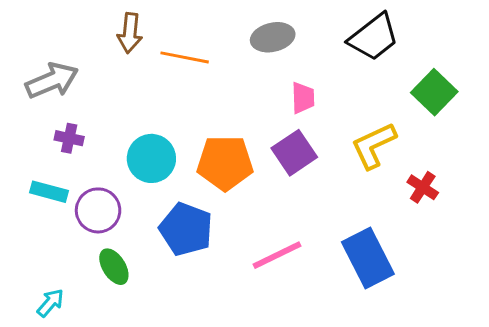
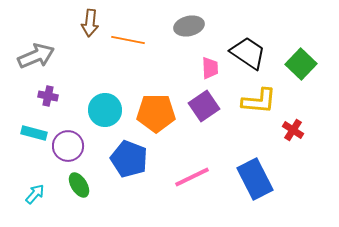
black trapezoid: (374, 37) -> (248, 53), moved, turned -108
yellow L-shape: (374, 145) -> (259, 101), turned -150
cyan arrow: (50, 303) -> (35, 194), moved

